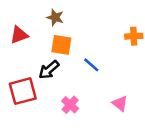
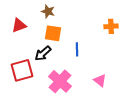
blue line: (91, 65) -> (77, 49), turned 48
pink cross: (70, 105) -> (60, 81), size x1.6

